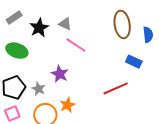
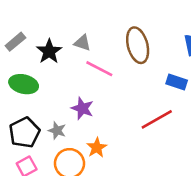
brown ellipse: (122, 24) -> (138, 45), moved

